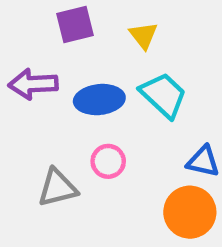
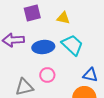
yellow triangle: (143, 36) -> (63, 18), turned -40

